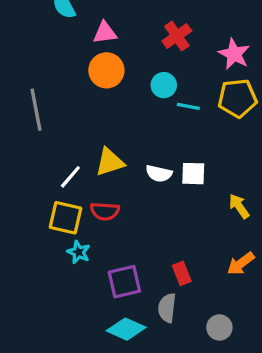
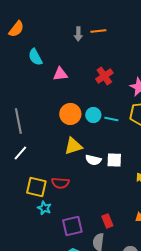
orange circle: (106, 70) -> (70, 114), moved
cyan circle: (164, 85) -> (93, 115), moved
yellow triangle: (110, 162) -> (73, 146), moved
white line: (70, 177) -> (20, 153), moved

